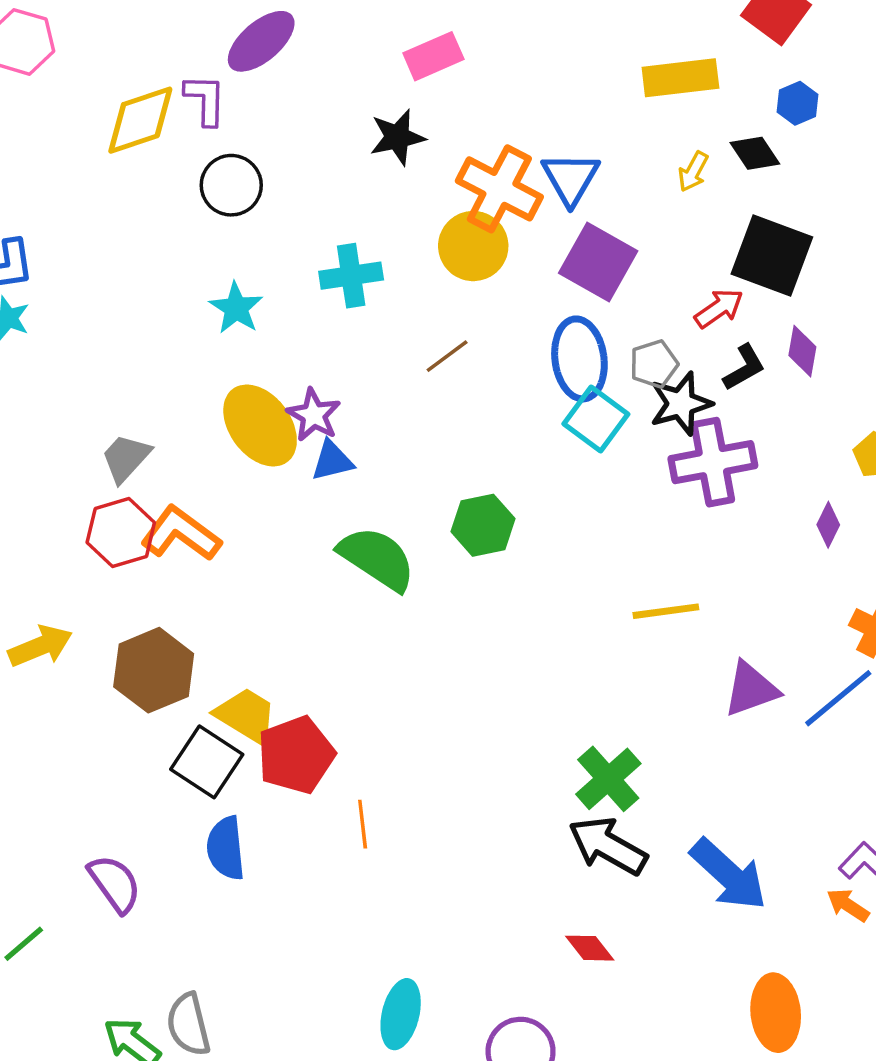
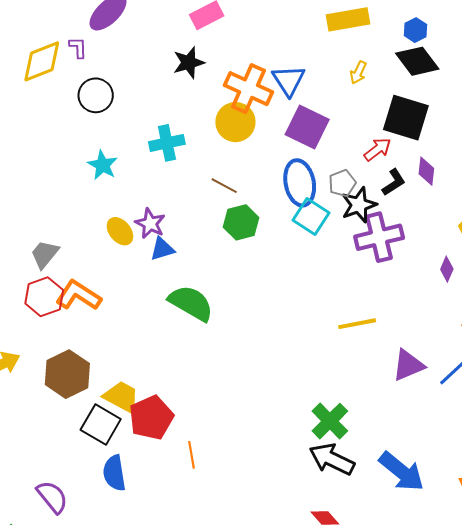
purple L-shape: (205, 100) -> (78, 47), size x0.7
black diamond: (755, 153) -> (417, 61), moved, size x1.5
brown line: (447, 356) -> (224, 186), turned 68
yellow ellipse: (260, 425) -> (120, 231), size x0.6
green hexagon: (483, 525) -> (241, 222), moved

